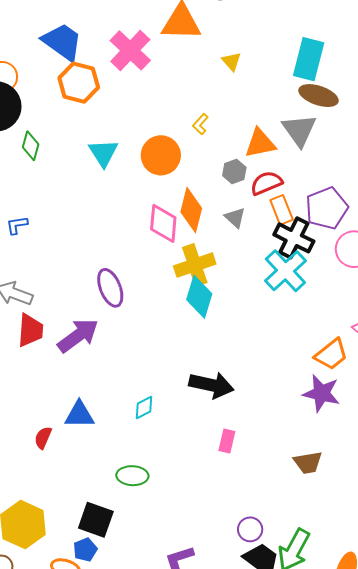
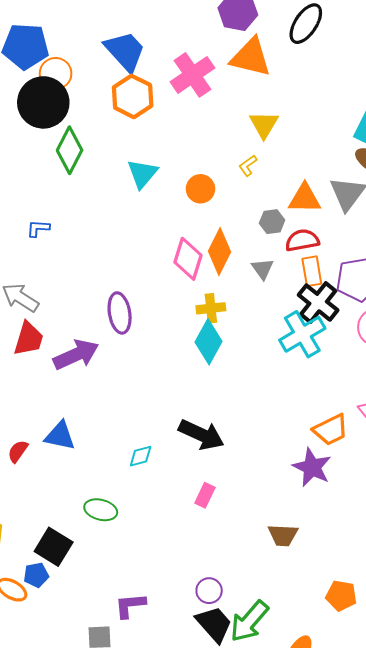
yellow triangle: (231, 61) -> (264, 125), moved, size x1.4
green diamond: (31, 146) -> (70, 150), size x1.5
orange circle: (161, 155) -> (200, 189), size x0.7
yellow cross: (195, 265) -> (211, 308), size x0.7
cyan diamond: (144, 408) -> (141, 456), moved

